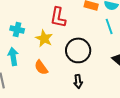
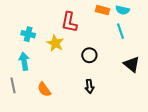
black circle: (78, 50) -> (89, 55), size x0.6
orange semicircle: (41, 67) -> (44, 89), moved

